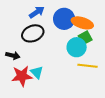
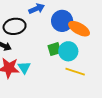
black ellipse: (33, 33) -> (15, 26), moved
green square: (85, 38) -> (54, 49), moved

